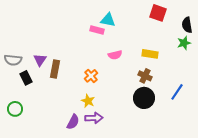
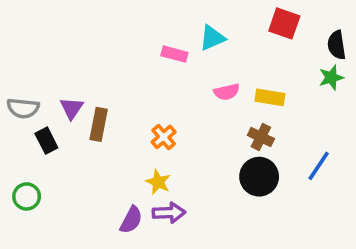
cyan triangle: (108, 20) -> (212, 38), moved, turned -35
pink semicircle: (115, 55) -> (227, 92), moved

